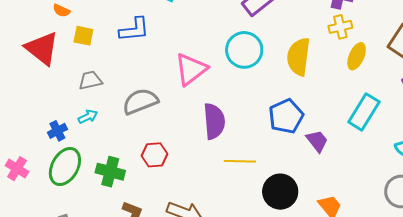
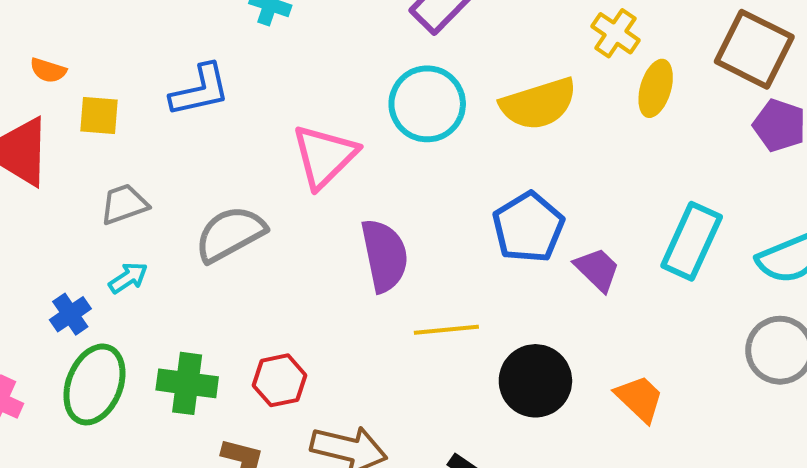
yellow cross: (340, 27) -> (615, 33), turned -35
yellow semicircle: (299, 57) -> (539, 104), turned -108
cyan rectangle: (364, 112) -> (692, 241), moved
red hexagon: (155, 155) -> (279, 380), moved

